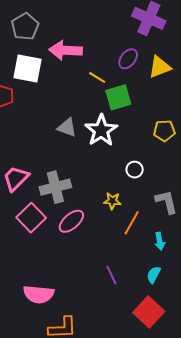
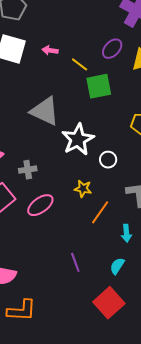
pink arrow: (66, 50) -> (50, 50), moved, size x0.5
gray triangle: (67, 127) -> (45, 111), size x1.5
white star: (101, 130) -> (78, 139), moved
gray cross: (55, 187) -> (28, 170), size x0.6

